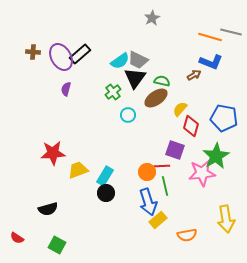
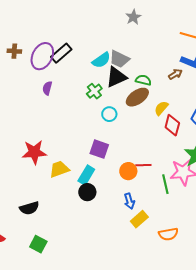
purple ellipse: (61, 57) -> (42, 56), turned 56
black triangle: (135, 78) -> (116, 77), turned 30
purple square: (175, 150) -> (99, 149), moved
green line: (165, 186) -> (165, 184), moved
blue arrow: (148, 202) -> (129, 201), size x0.6

